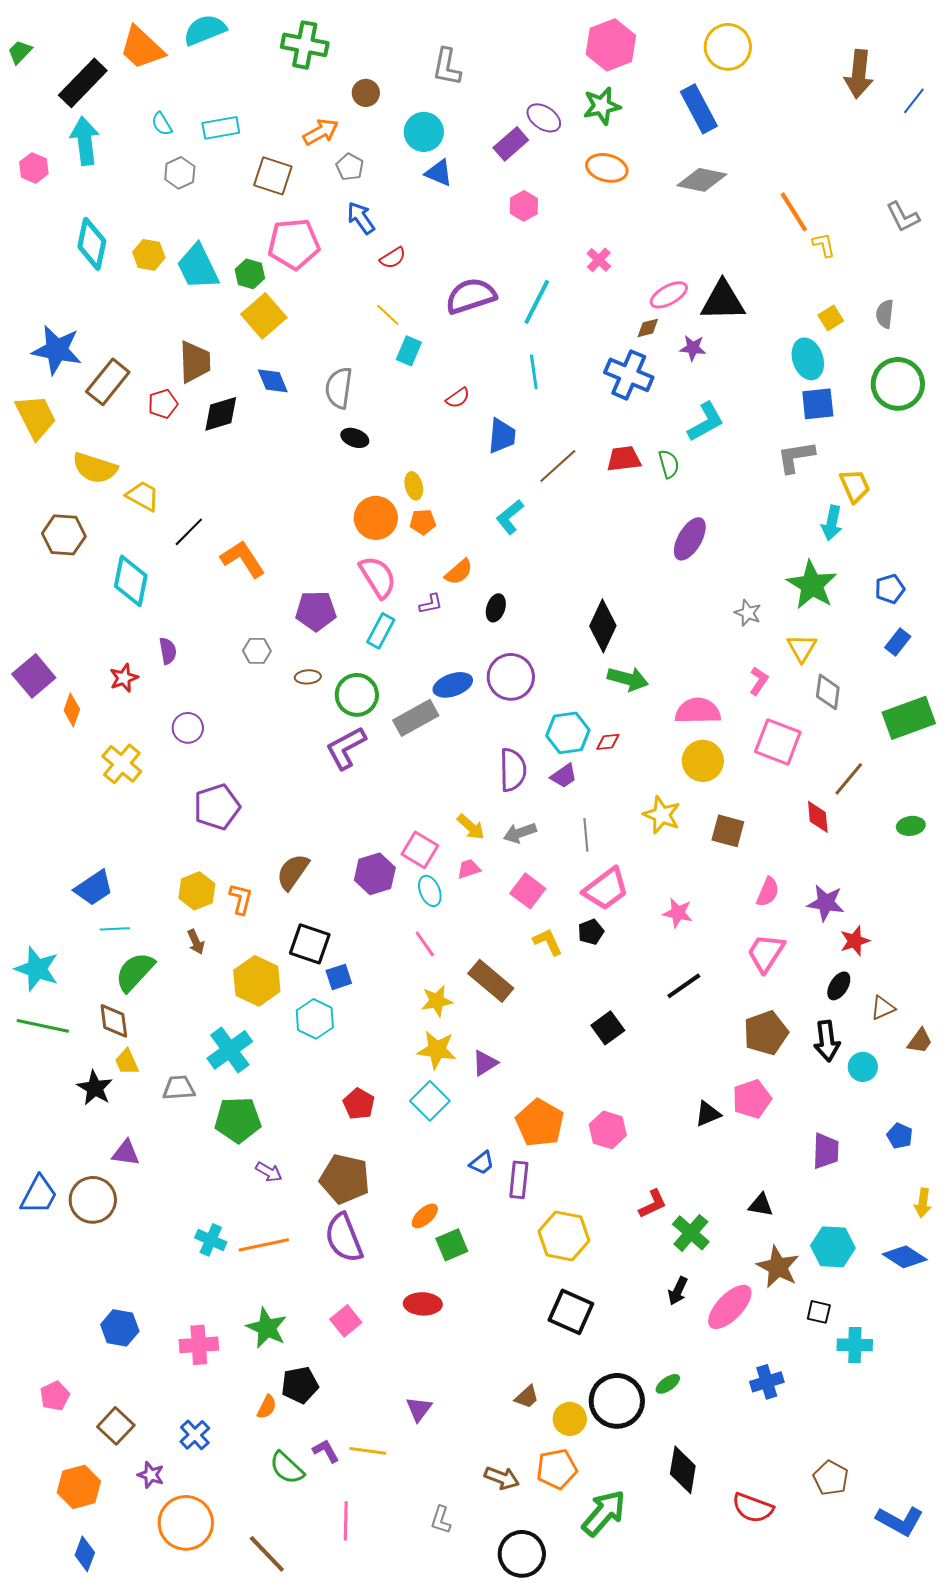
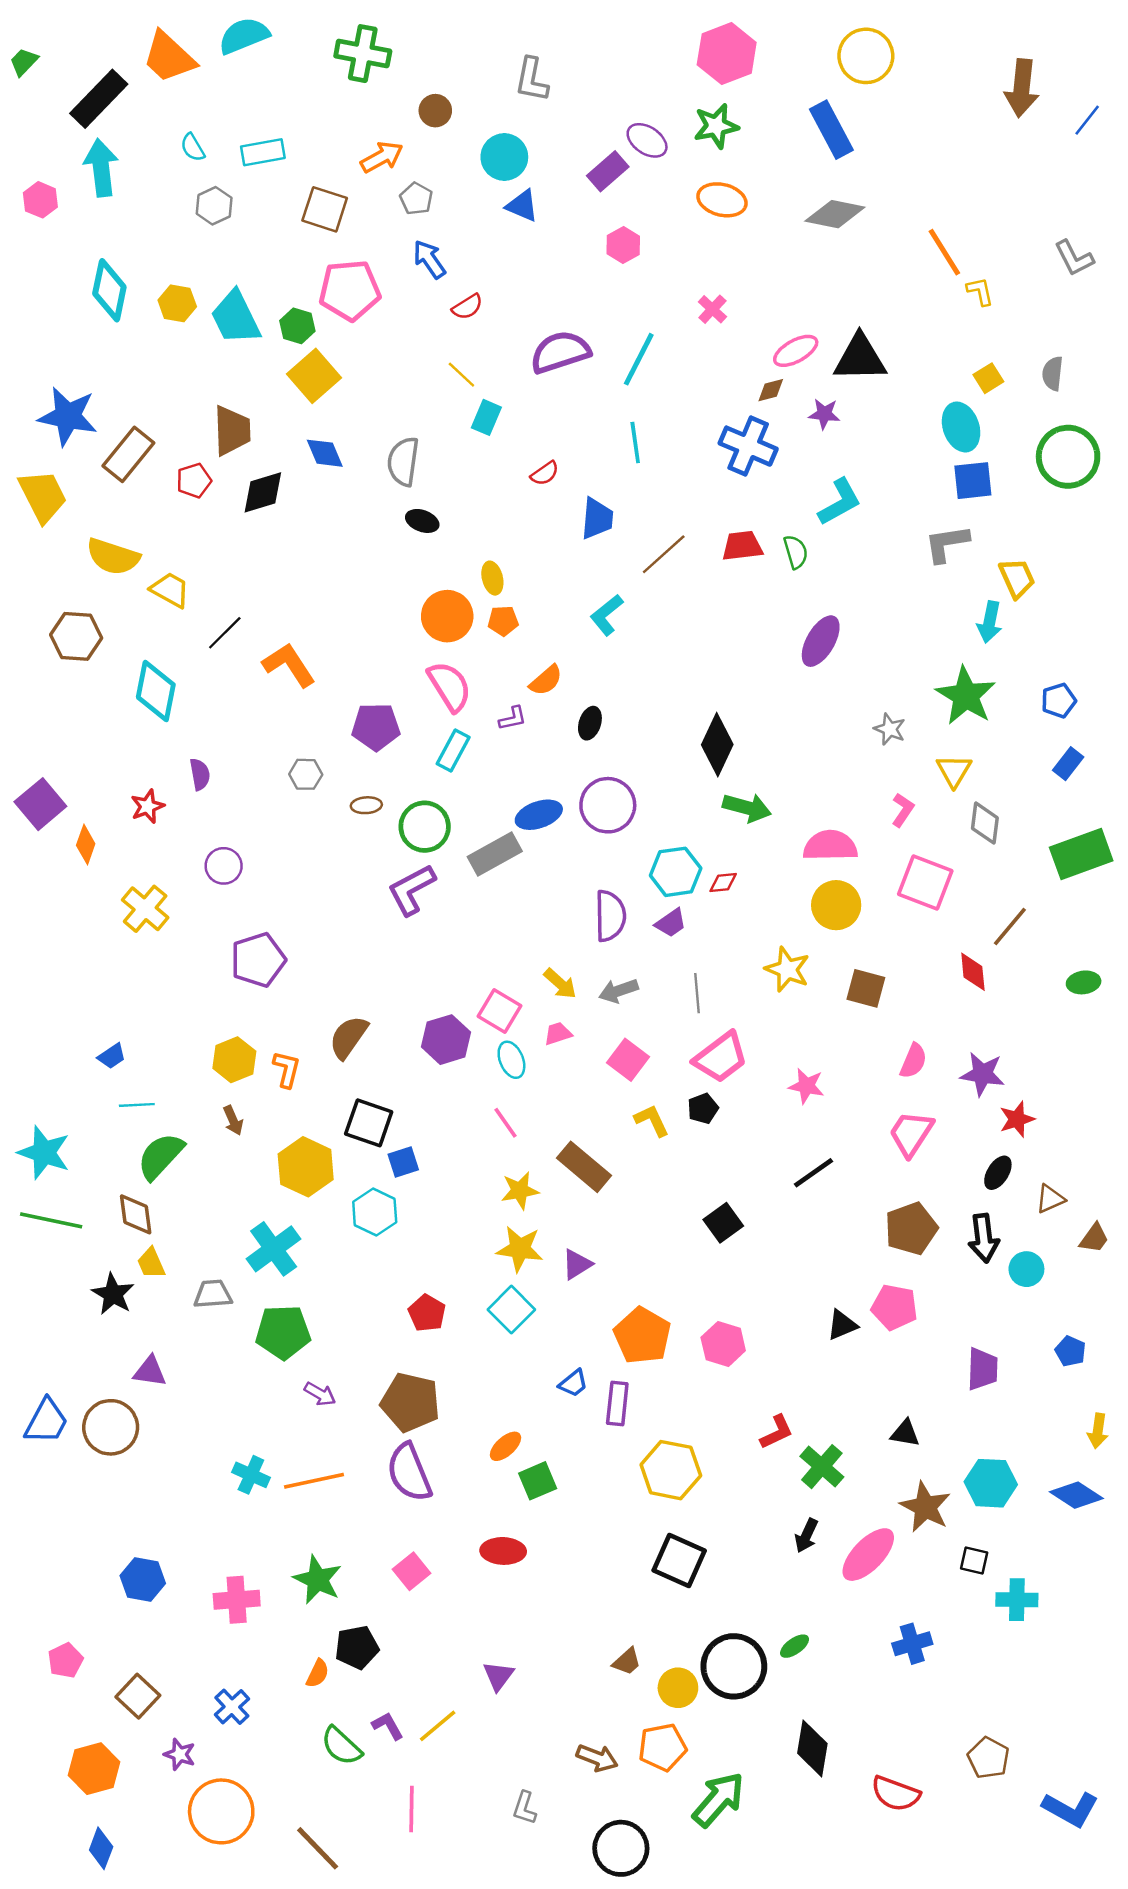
blue trapezoid: (94, 888) -> (112, 1056), size x0.6
pink pentagon: (752, 1099) -> (894, 1307), turned 30
yellow line: (368, 1451) -> (438, 1726), turned -48

